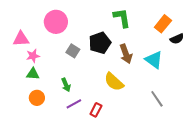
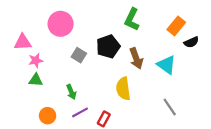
green L-shape: (122, 18) -> (132, 19), turned -145
yellow semicircle: (114, 82) -> (123, 89), turned 40
orange circle: (37, 98) -> (48, 116), moved

